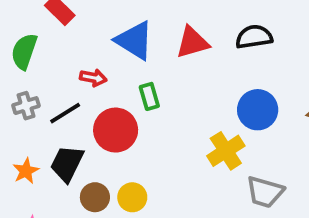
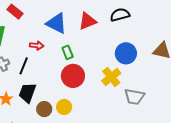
black line: (65, 113) -> (24, 66), turned -30
red circle: (116, 130) -> (73, 76), moved

